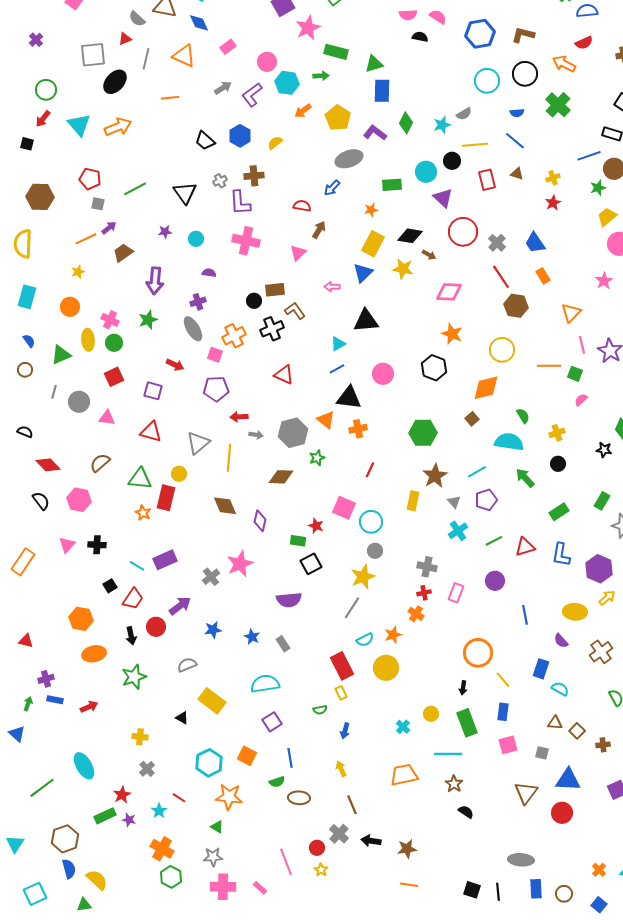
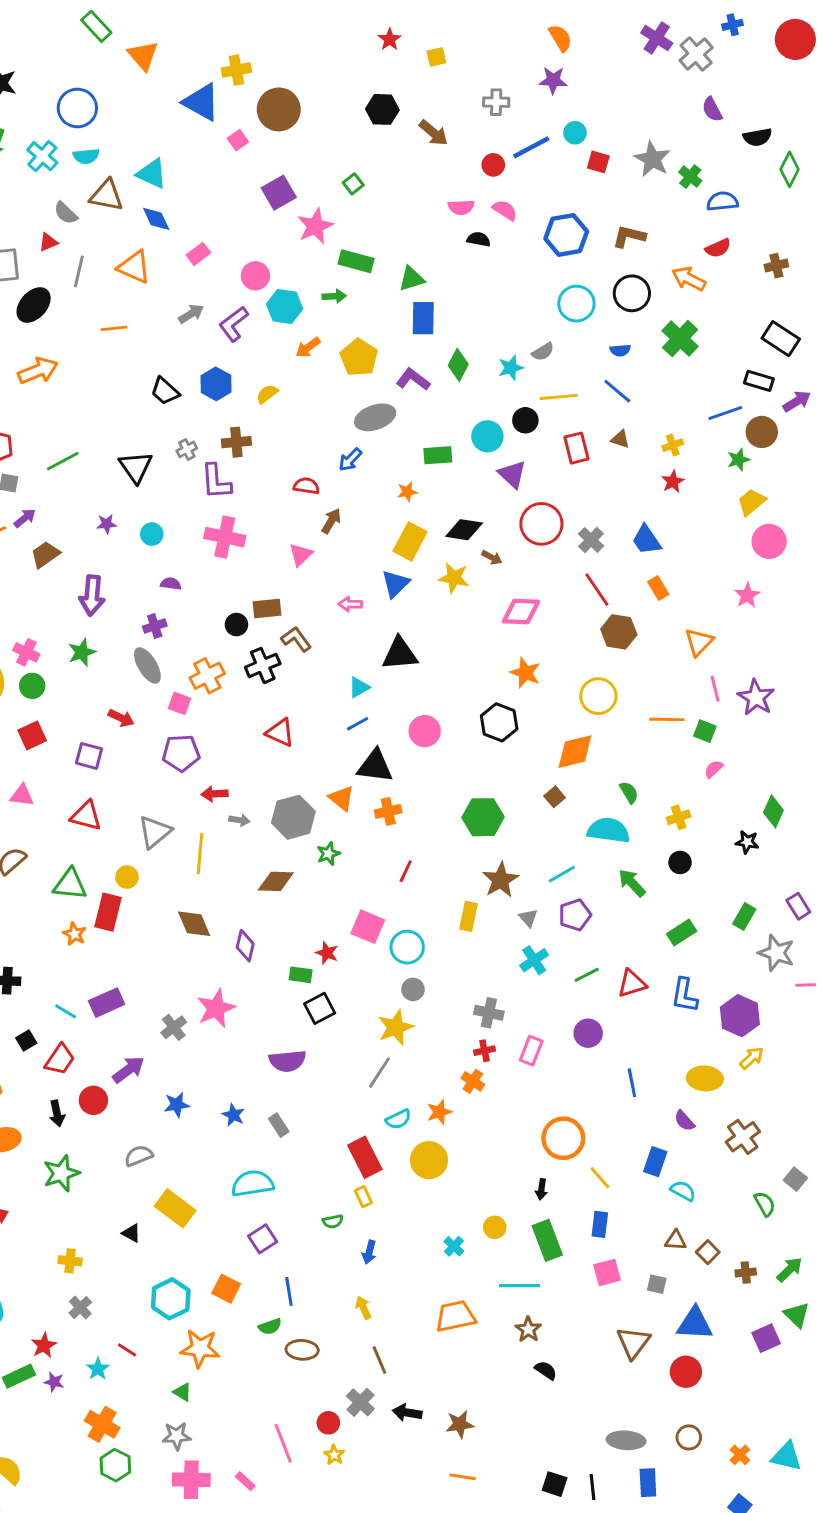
brown circle: (564, 894) -> (689, 1437), moved

